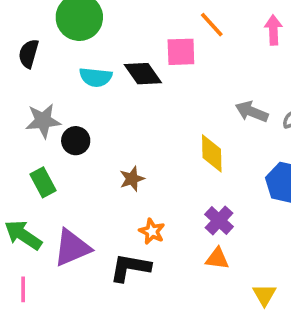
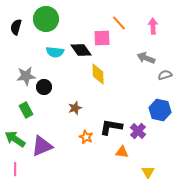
black semicircle: (29, 54) -> (16, 27), moved
gray arrow: (252, 112) -> (146, 58), moved
yellow diamond: (212, 153) -> (98, 74), moved
purple cross: (219, 220) -> (138, 131), moved
black L-shape: (130, 268) -> (111, 127), moved

